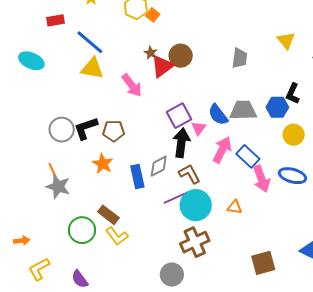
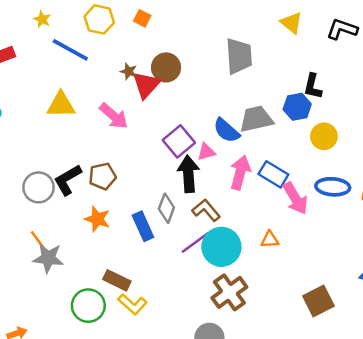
orange square: (153, 15) -> (142, 18), moved
blue line: (90, 42) -> (70, 50), moved
gray trapezoid: (240, 58) -> (239, 56), size x1.4
pink triangle: (199, 128) -> (206, 152), turned 49
gray diamond: (159, 166) -> (166, 208), turned -30

